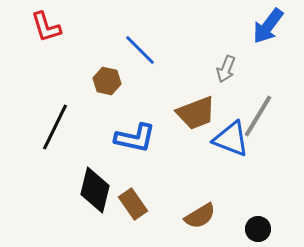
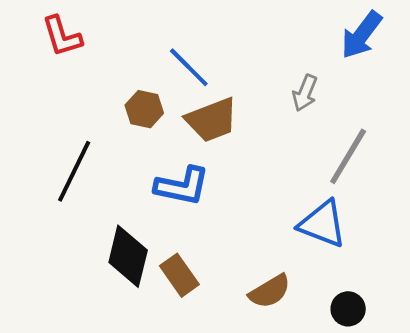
brown trapezoid: (196, 113) -> (212, 120), moved
blue triangle: (231, 139) -> (322, 224), moved

